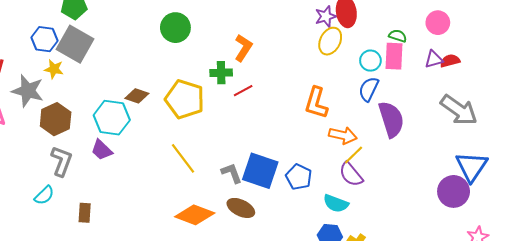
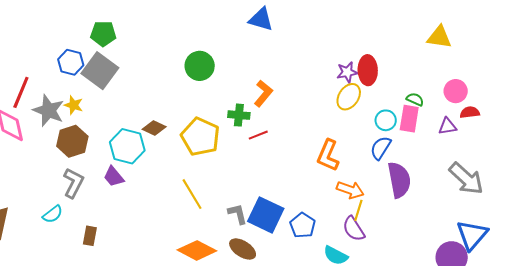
red semicircle: (450, 61) -> (470, 112), moved
yellow star: (54, 69) -> (74, 105), moved
yellow line: (354, 155) -> (358, 210), turned -35

